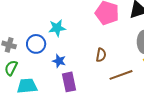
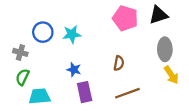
blue circle: (36, 44) -> (43, 32), moved
brown line: (121, 75) -> (127, 93), moved

